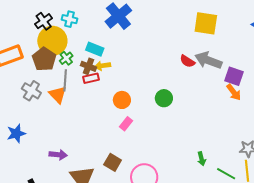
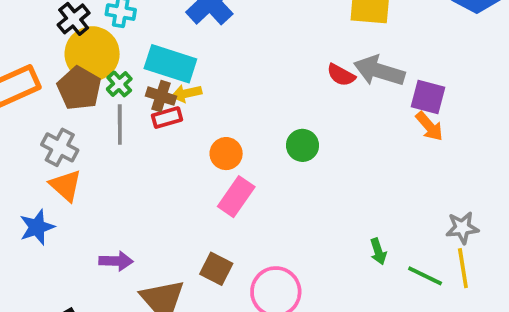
cyan rectangle: (95, 49) -> (170, 64), size x1.5
orange triangle: (58, 95) -> (66, 185), moved
pink rectangle: (126, 124) -> (236, 197), size x1.5

